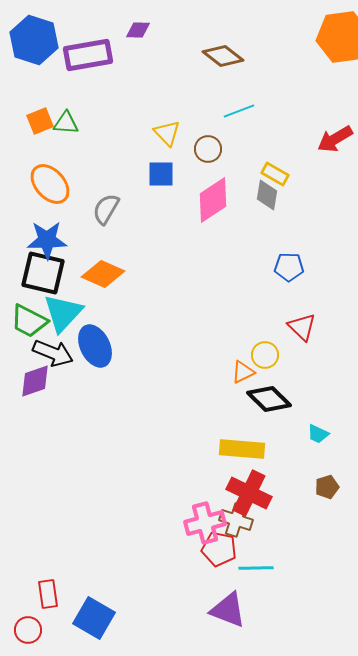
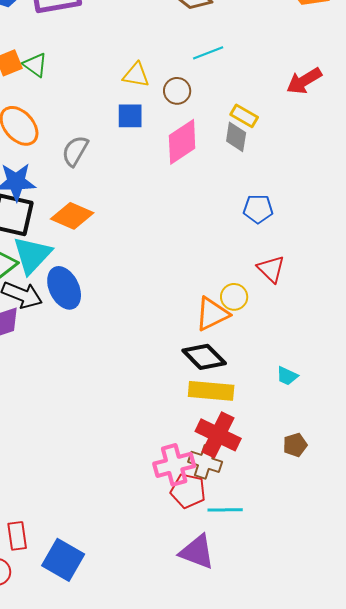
green triangle: (66, 123) -> (35, 65), turned 32
yellow triangle: (167, 133) -> (136, 75), turned -36
orange triangle: (243, 372) -> (212, 314), size x1.5
black diamond: (269, 399) -> (204, 357), moved
brown pentagon: (327, 487) -> (295, 445), moved

